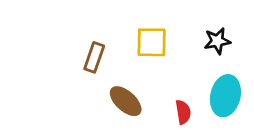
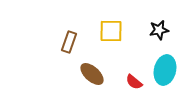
red semicircle: (183, 112) -> (134, 82), turned 138

